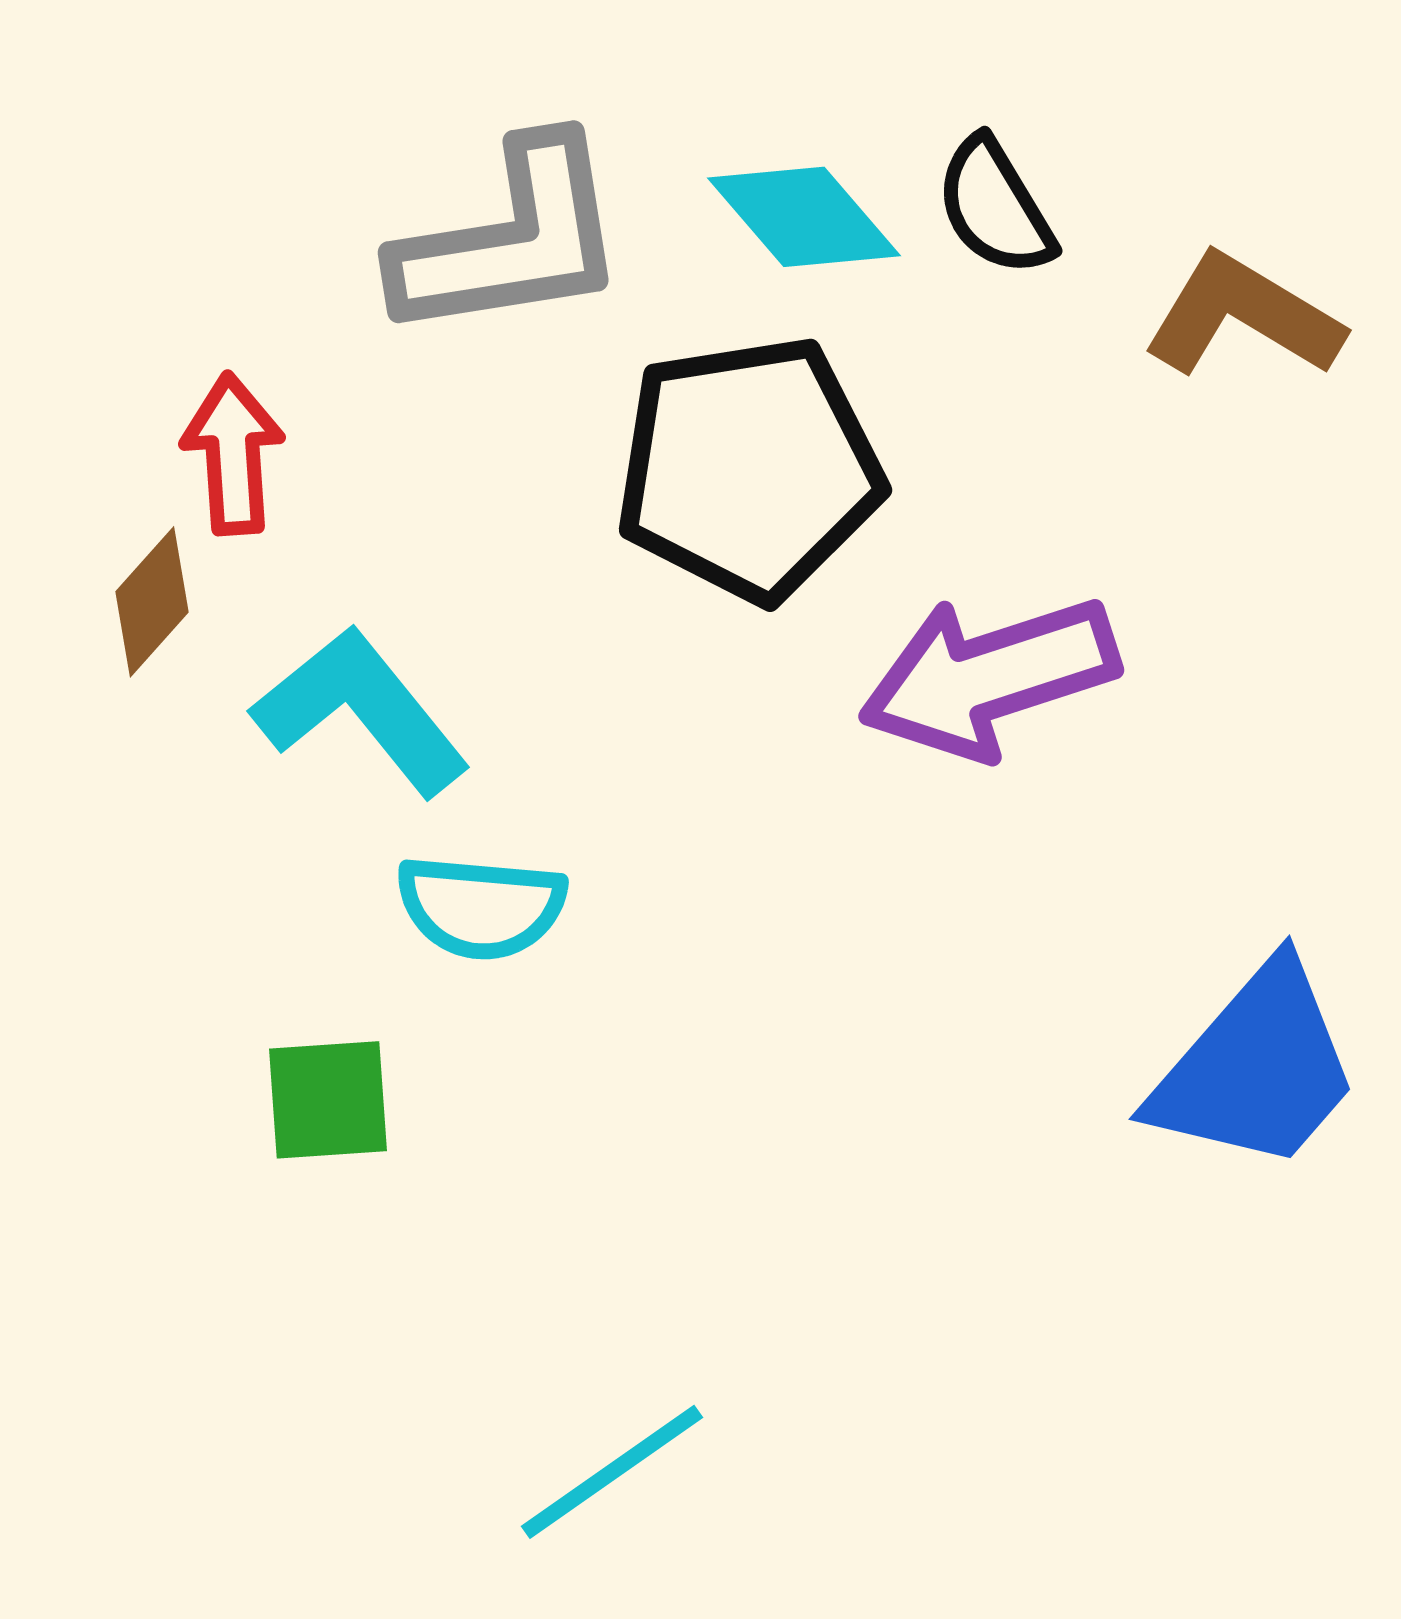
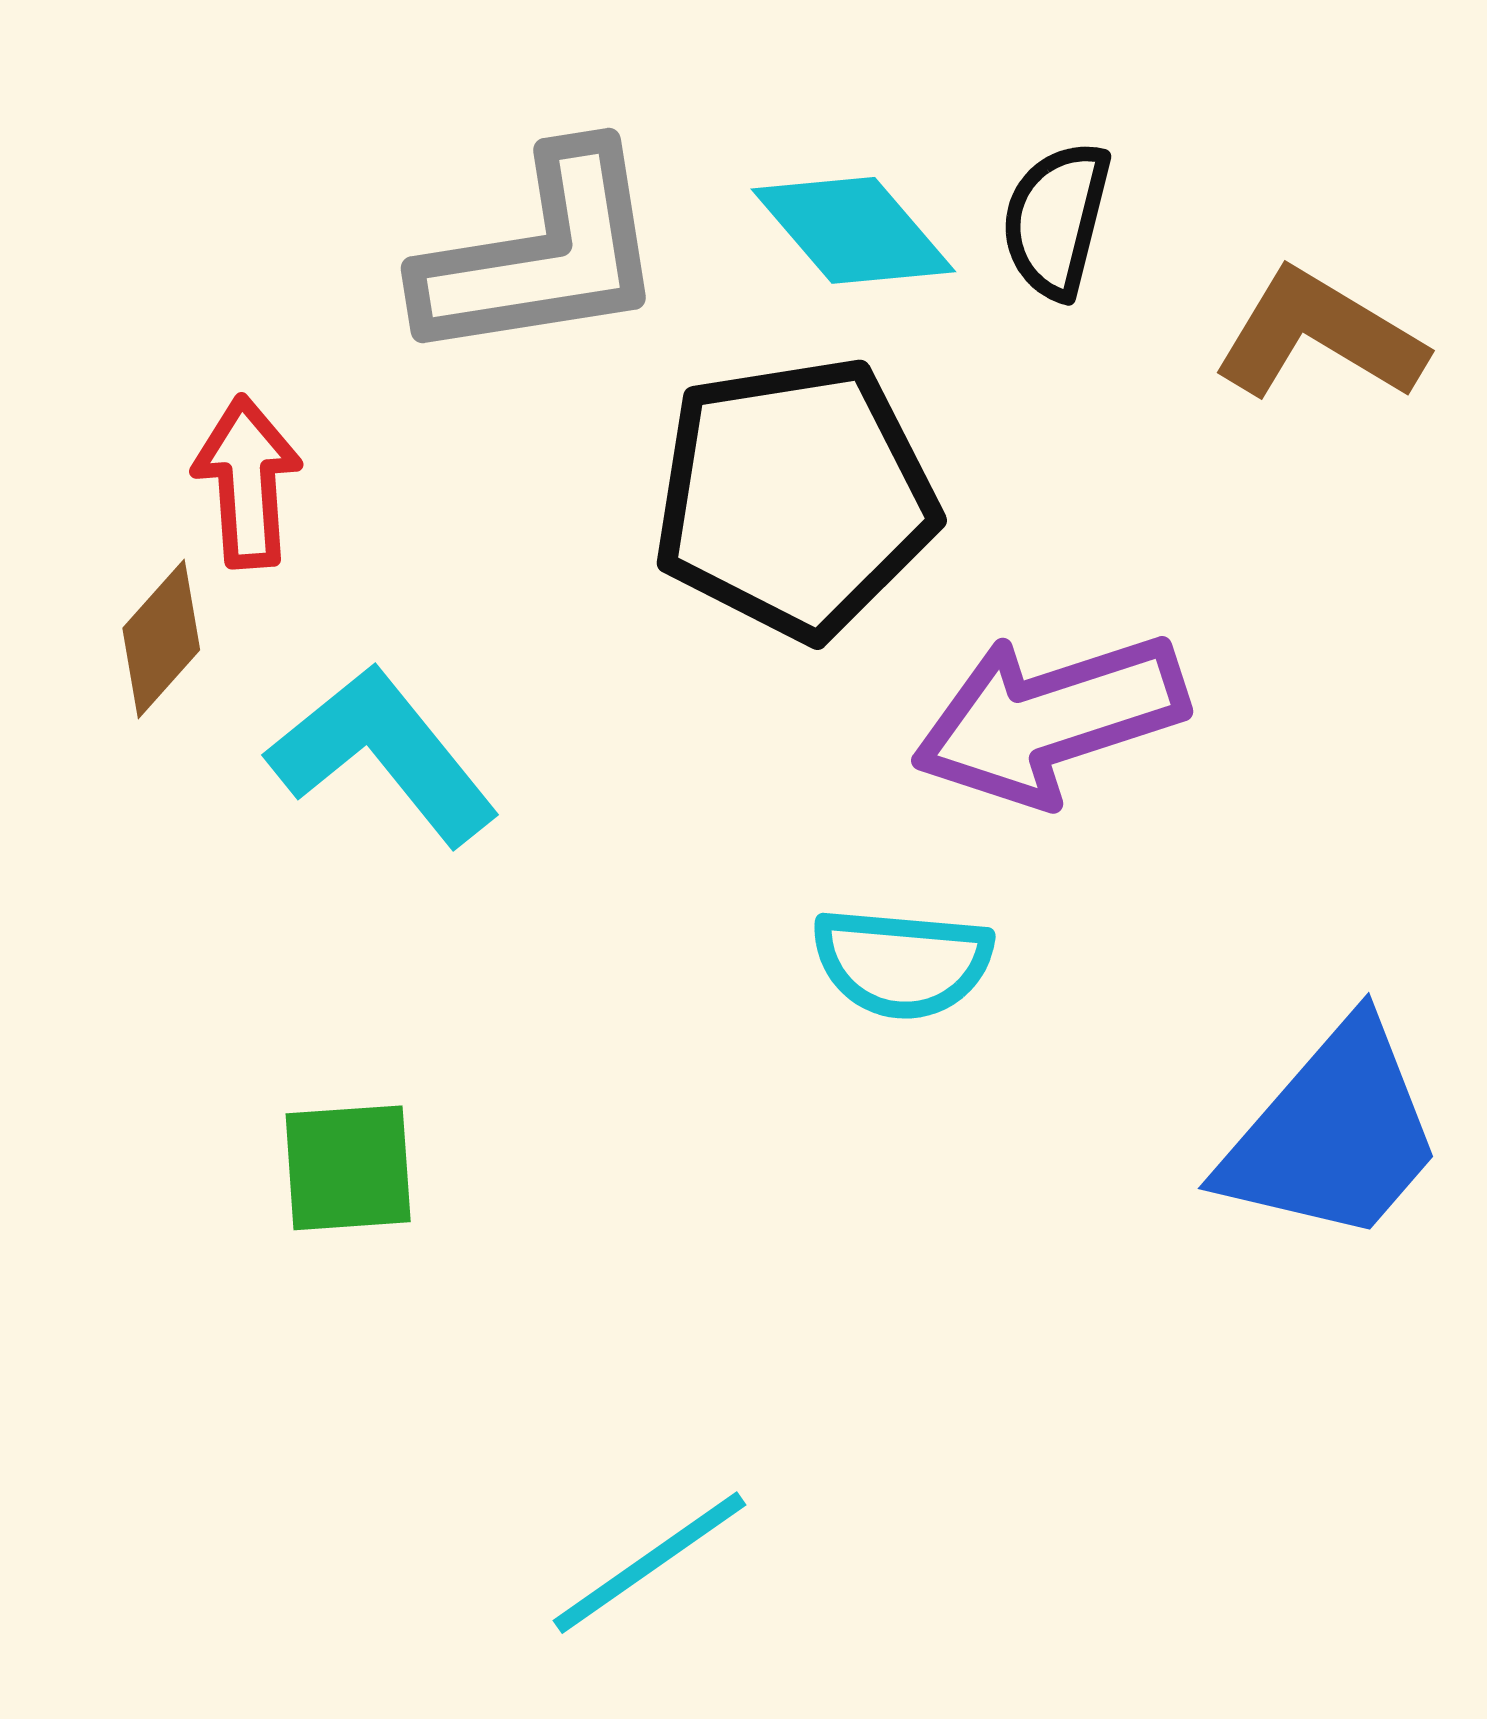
black semicircle: (995, 207) -> (1056, 220), turned 45
cyan semicircle: (481, 907) -> (902, 963), moved

